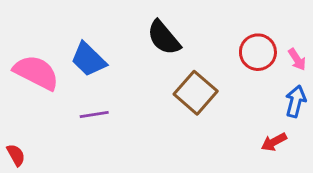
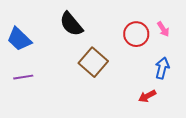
pink arrow: (297, 59) -> (163, 29), moved

